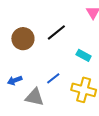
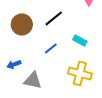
blue line: (53, 78) -> (51, 48), moved

